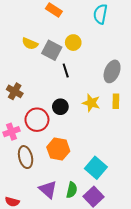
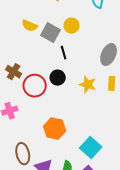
black circle: (60, 107) -> (58, 78), moved
red circle: (37, 120) -> (35, 86), moved
brown ellipse: (26, 157) -> (23, 154), moved

